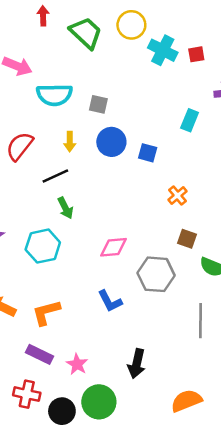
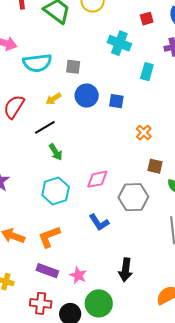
cyan cross: (163, 50) -> (119, 43), moved
yellow arrow: (70, 142) -> (53, 99), turned 63
cyan hexagon: (43, 246) -> (56, 191), moved

